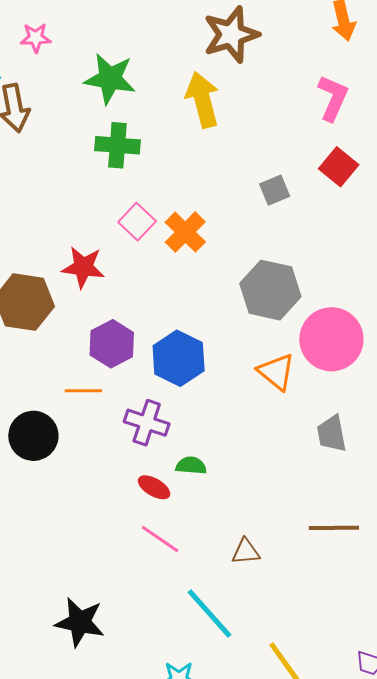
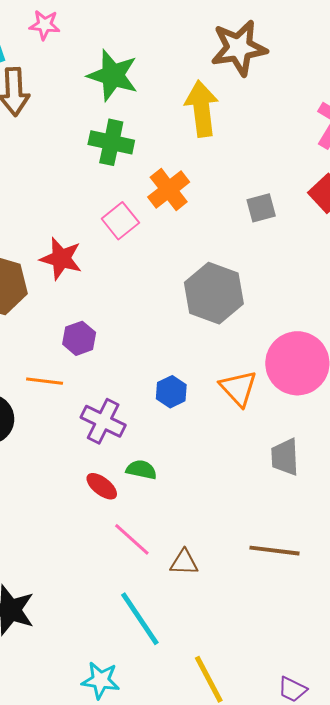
orange cross: (185, 232) -> (169, 189), moved
gray hexagon: (270, 290) -> (214, 293), moved
purple hexagon: (112, 344) -> (79, 338), size x0.7
blue hexagon: (179, 358) -> (171, 392), moved, size x0.6
pink line: (160, 539) -> (132, 539), moved

